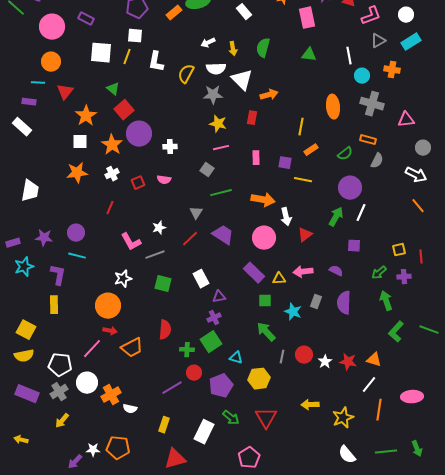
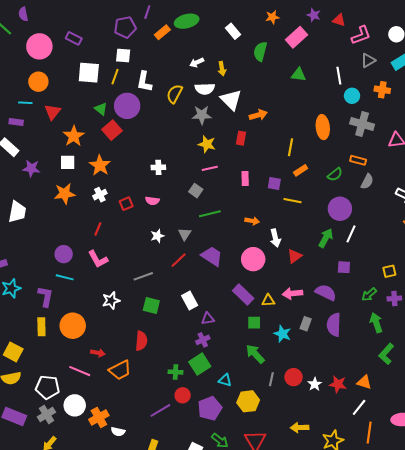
pink rectangle: (307, 18) -> (297, 37), turned 60
green semicircle: (263, 48) -> (260, 51), moved
purple circle: (139, 134) -> (127, 106), moved
orange arrow: (263, 200) -> (252, 221), size x0.6
white star: (159, 228) -> (157, 236), moved
purple star: (44, 238) -> (31, 168), moved
pink L-shape: (131, 242) -> (98, 259), moved
purple semicircle: (336, 271) -> (326, 292), size x1.5
orange circle: (108, 306) -> (73, 326), moved
red semicircle: (165, 330) -> (141, 341), moved
pink line: (92, 349) -> (80, 371), turned 70

